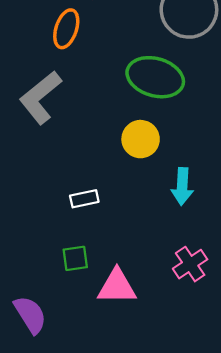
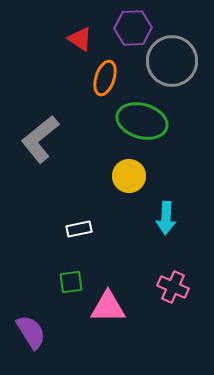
orange ellipse: (66, 29) -> (105, 78), moved
pink cross: (190, 264) -> (173, 287), turned -32

